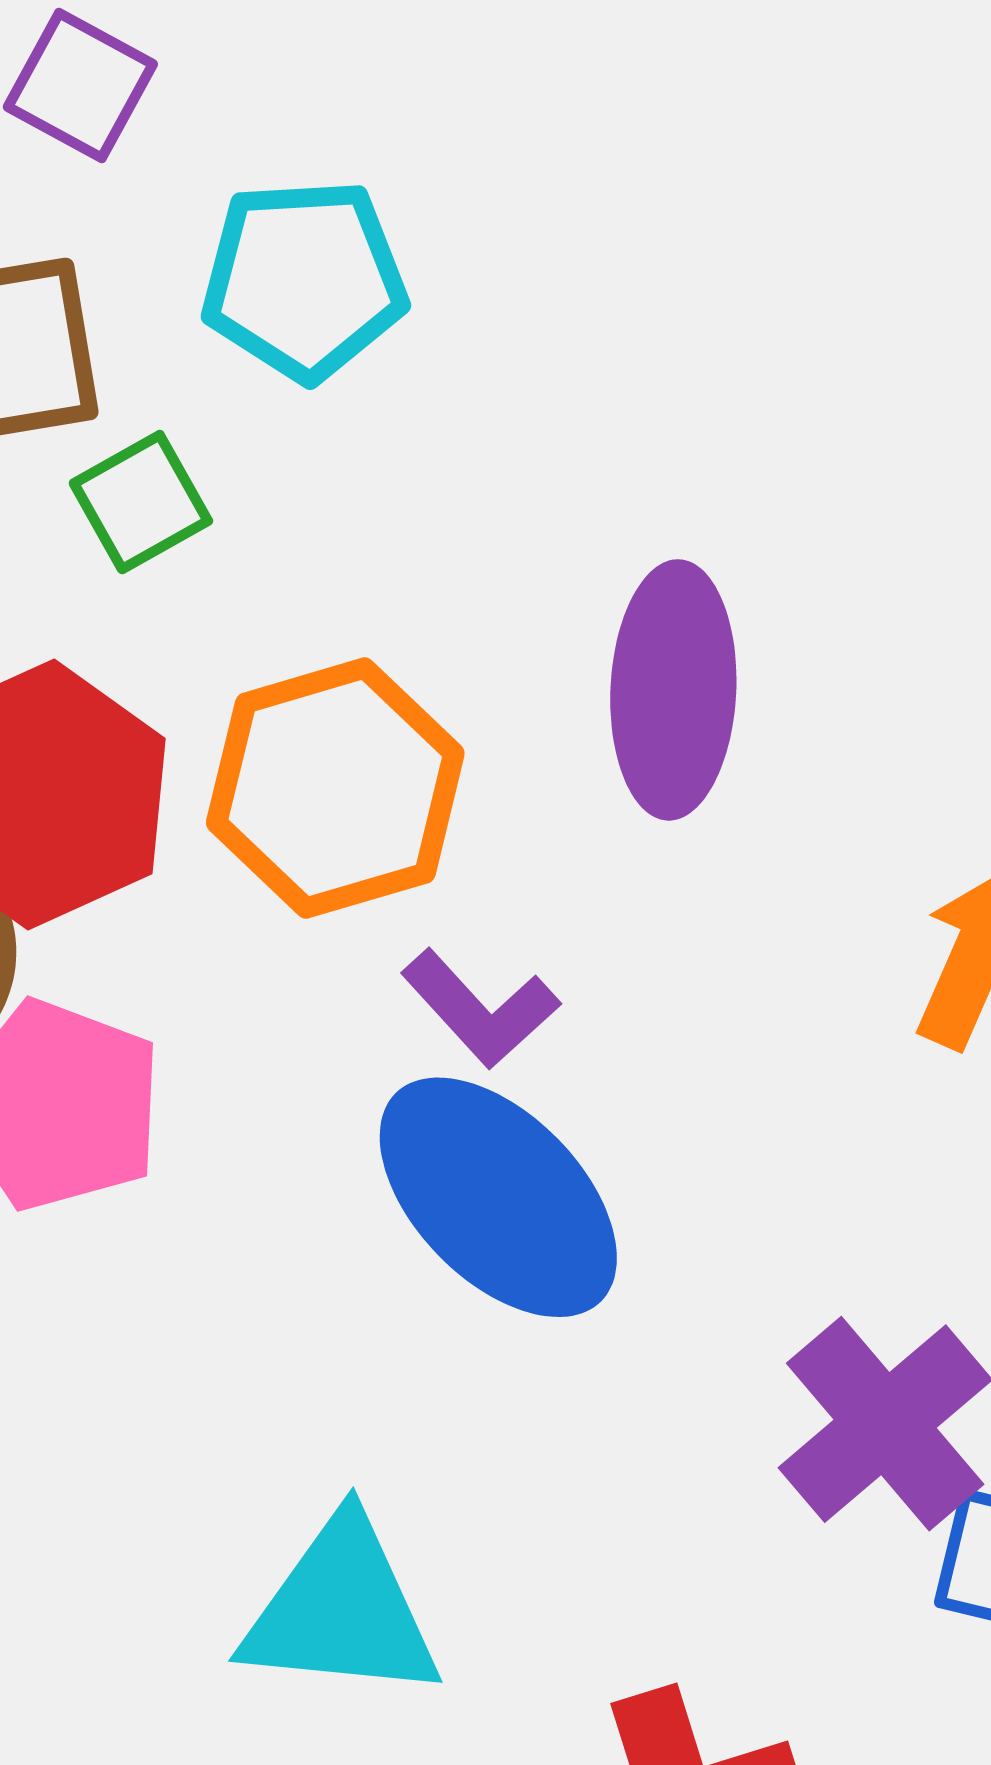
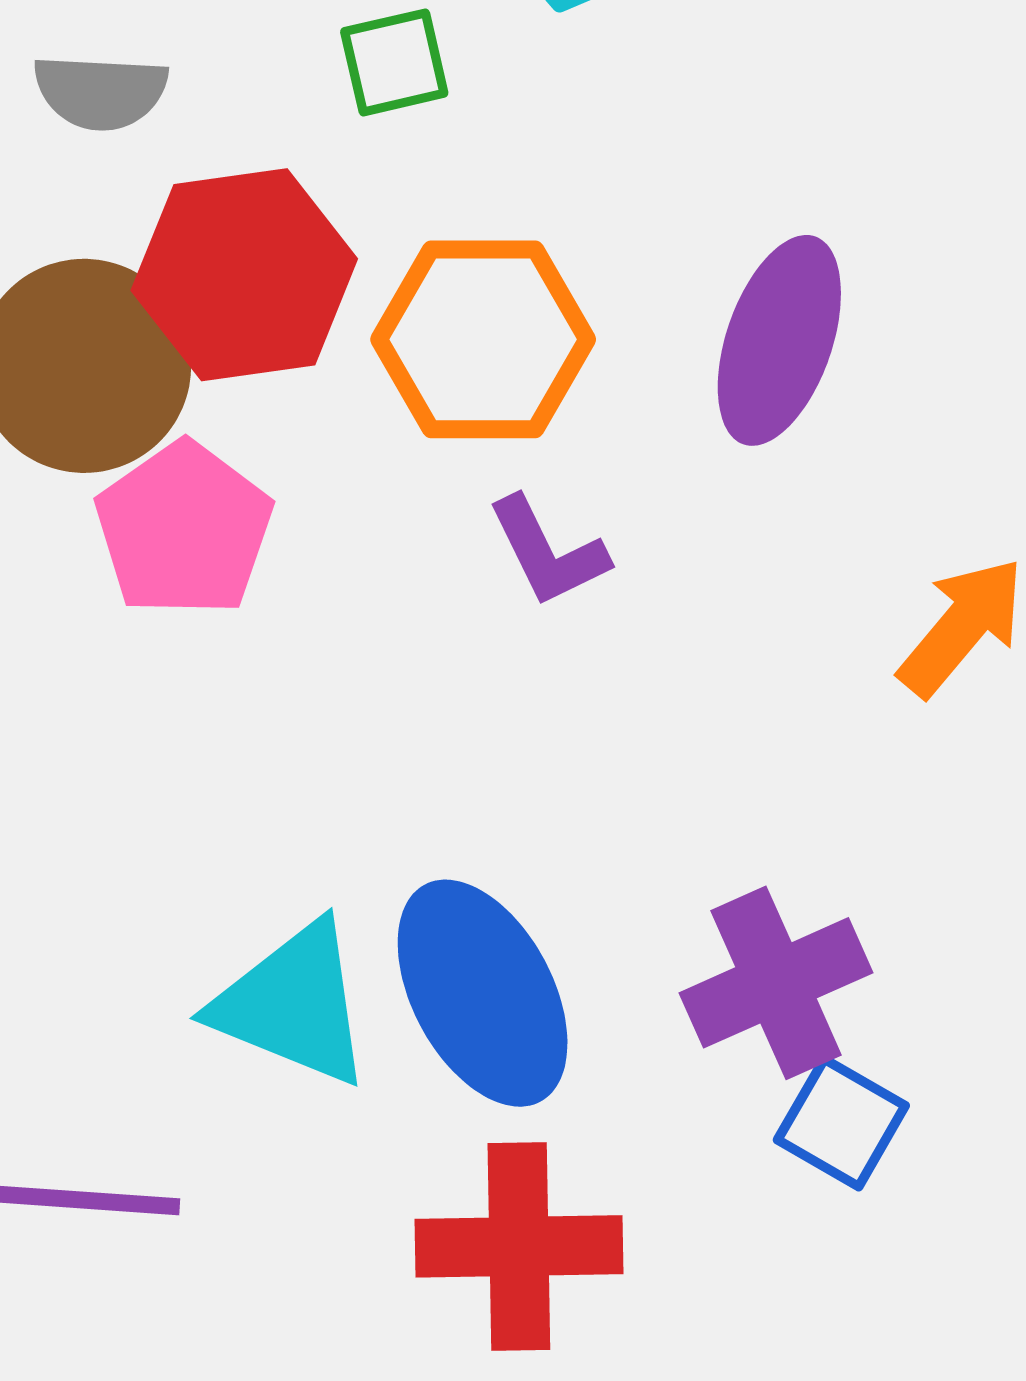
blue ellipse: (498, 1197) -> (483, 993), moved

